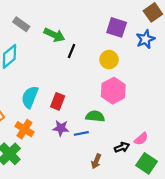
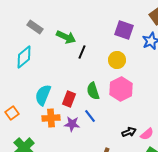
green semicircle: (95, 116) -> (93, 91), moved, turned -114
orange cross: (24, 129) -> (51, 118), moved, turned -36
blue line: (81, 133) -> (90, 116), moved, turned 64
black arrow: (122, 147) -> (129, 132), moved

